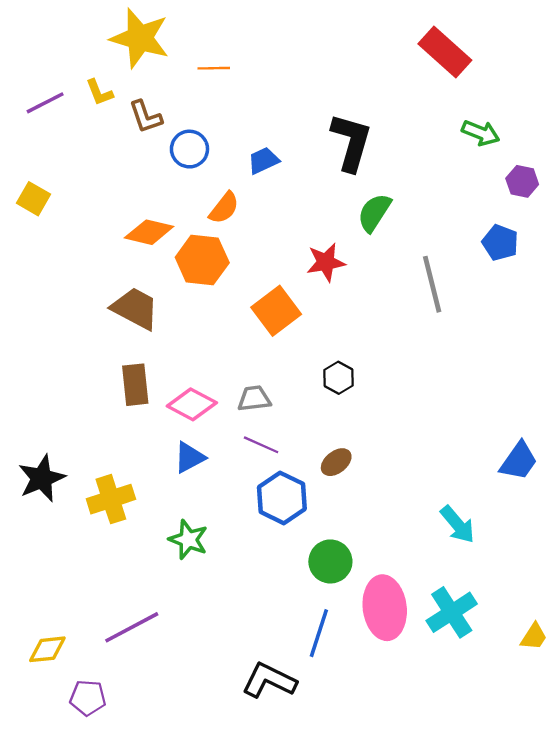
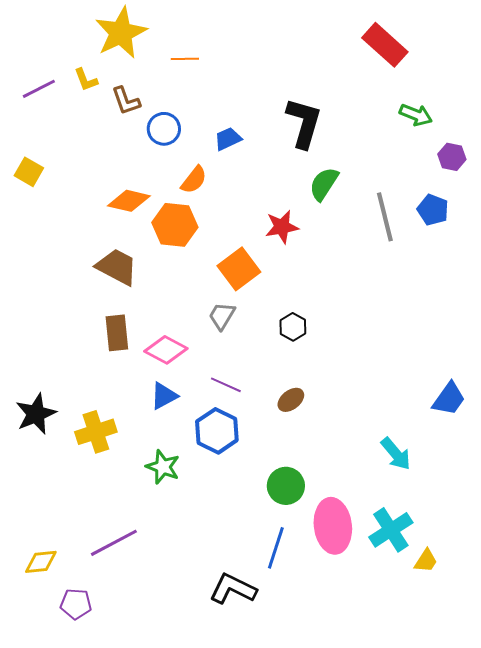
yellow star: (140, 38) -> (121, 33), turned 30
gray line: (432, 284) -> (385, 217), moved
gray trapezoid: (254, 399) -> (222, 316), moved, turned -52
blue hexagon: (282, 498) -> (217, 431), moved
yellow trapezoid: (534, 637) -> (426, 561), moved

